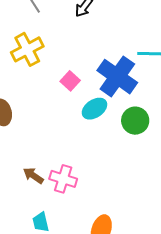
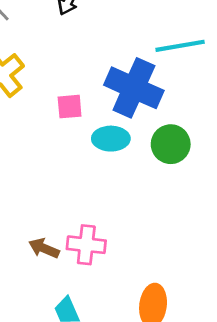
pink square: (70, 81) -> (70, 107), turned -36
cyan ellipse: (94, 109) -> (111, 139), turned 45

